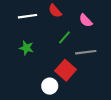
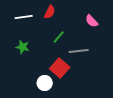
red semicircle: (55, 11) -> (50, 12), turned -112
pink semicircle: (86, 20) -> (92, 21), moved

